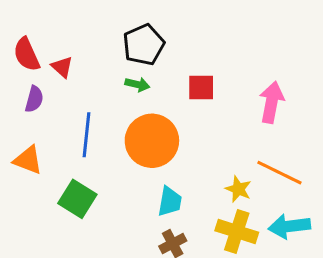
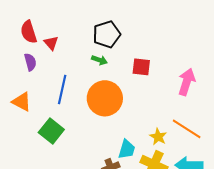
purple semicircle: (34, 99) -> (30, 62), turned -36
cyan trapezoid: (170, 201) -> (127, 149), moved

